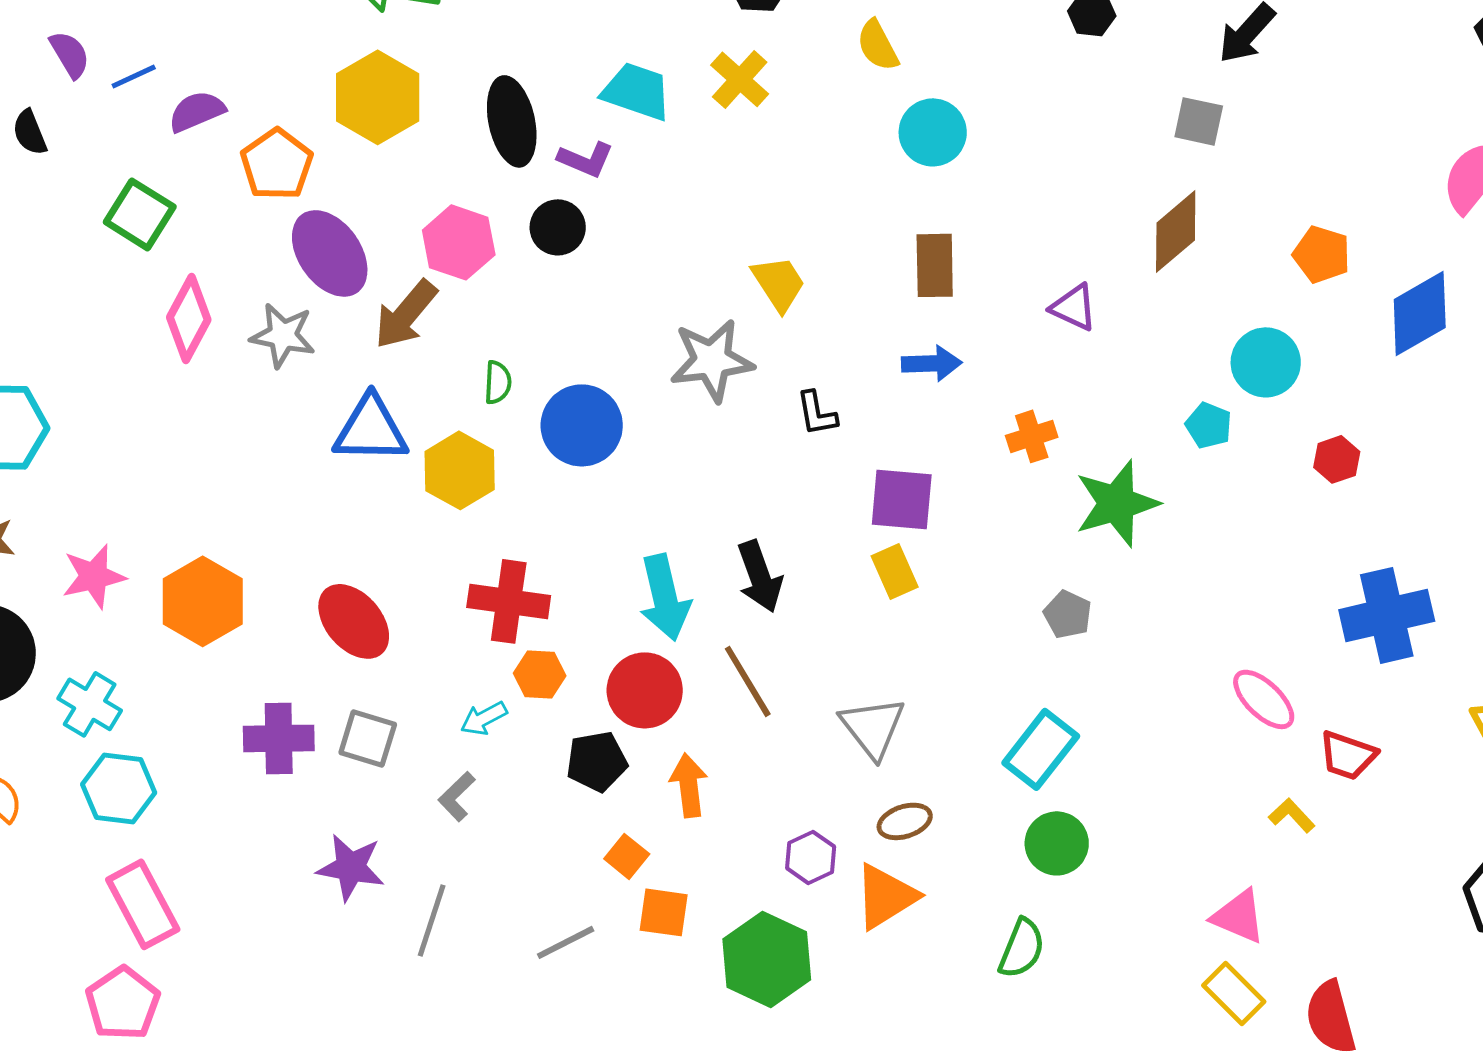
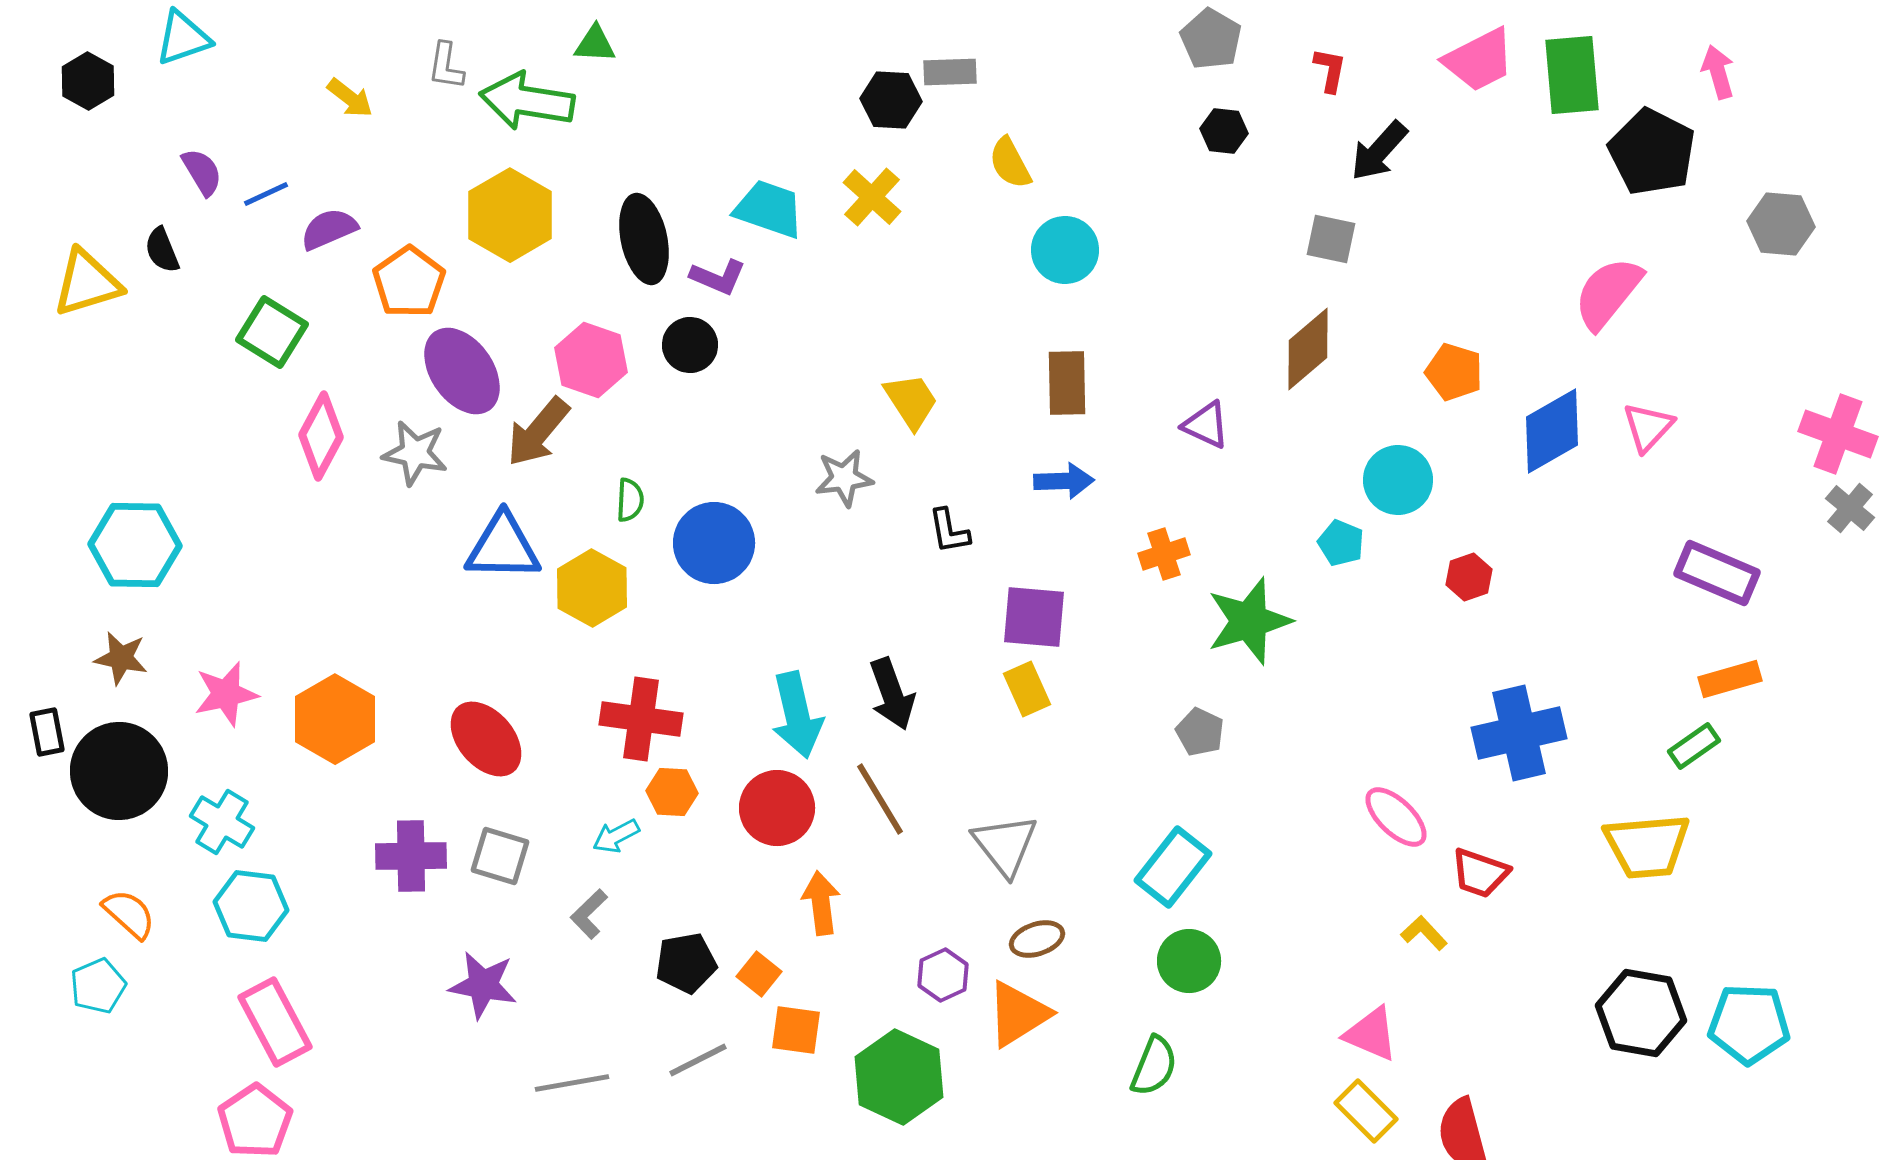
gray star: (712, 360) -> (844, 478), size x0.7
black pentagon: (597, 761) -> (686, 963), moved
gray line: (432, 920) -> (572, 1083), moved, turned 62

